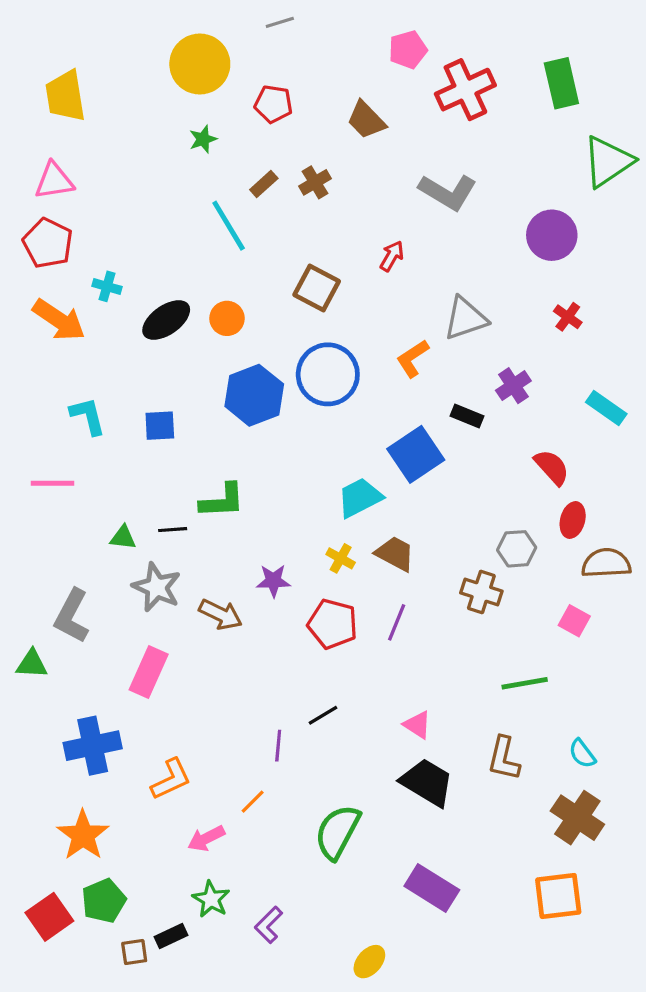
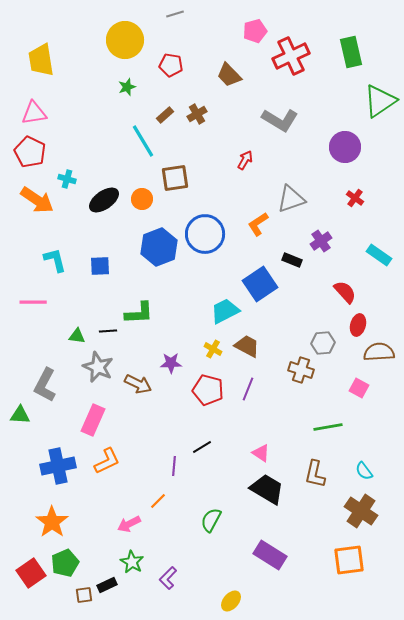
brown square: (317, 288) -> (175, 178), moved, turned -36
orange L-shape: (171, 779) -> (107, 461), moved
green semicircle: (337, 832) -> (211, 520), size x0.7

